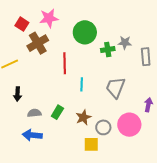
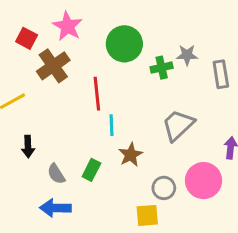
pink star: (49, 18) -> (67, 26), turned -30
cyan line: (82, 84) -> (112, 125), moved
gray trapezoid: (116, 88) -> (178, 125), turned 30
gray semicircle: (34, 113) -> (56, 174), turned -112
brown star: (83, 117) -> (131, 155), moved

